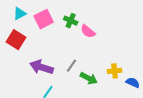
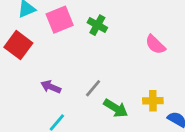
pink semicircle: (88, 31) -> (155, 45), moved
purple arrow: (41, 67) -> (51, 87), size x0.6

